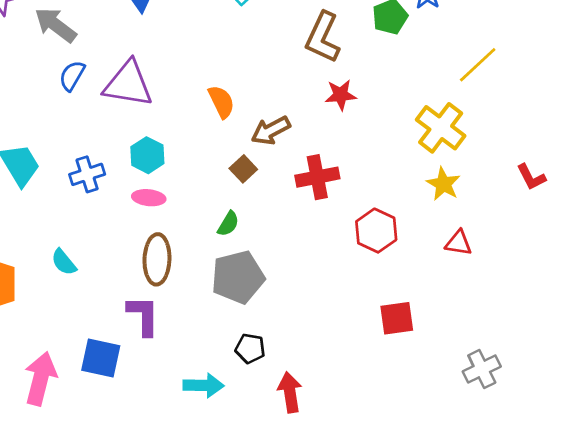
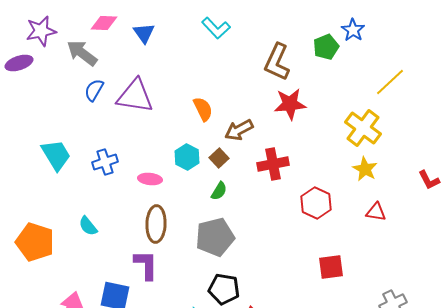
red star: (341, 95) -> (290, 104), size x1.4
cyan hexagon: (147, 155) -> (187, 157), moved
red L-shape: (531, 177) -> (429, 180), moved
green semicircle: (228, 224) -> (219, 191), moved
black pentagon: (250, 348) -> (224, 289), size x1.4

